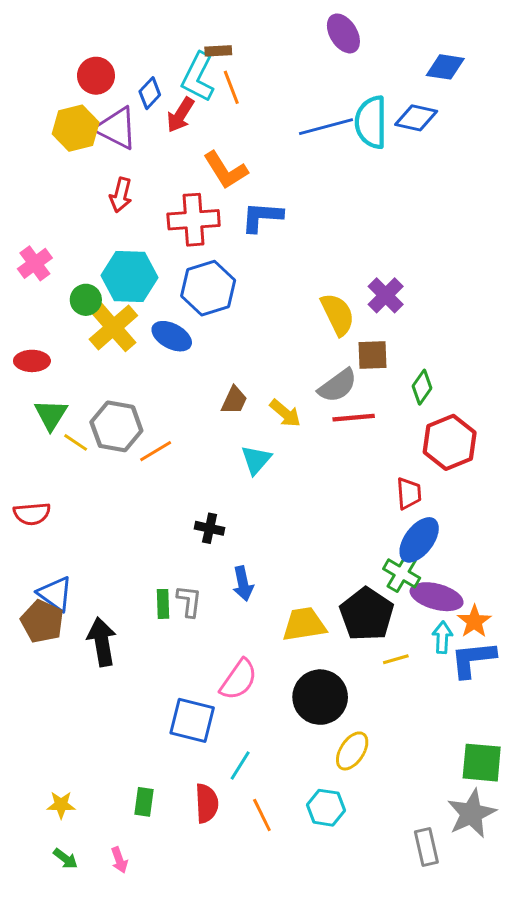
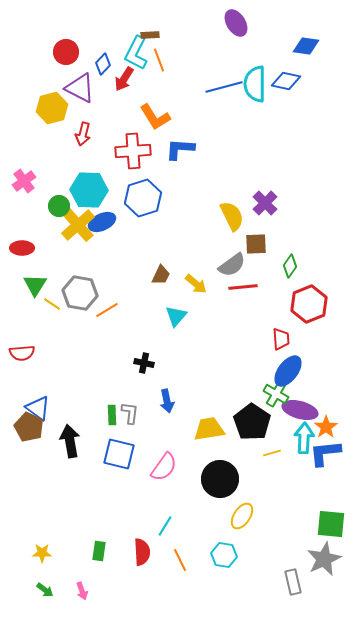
yellow hexagon: (76, 128) -> (52, 108), moved
blue ellipse: (172, 336) -> (102, 222), moved, turned -52
cyan arrow: (442, 637) -> (304, 438), size x1.4
blue square: (192, 720) -> (119, 454), moved

